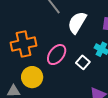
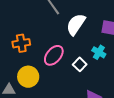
orange cross: (24, 44) -> (21, 43), size x0.7

